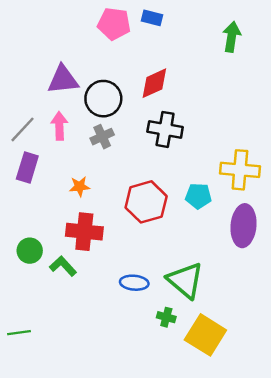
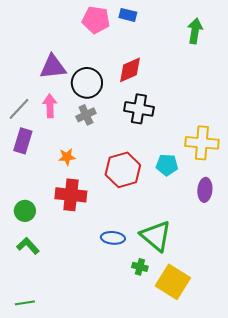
purple ellipse: (243, 226) -> (205, 190), size x0.7
green L-shape: (63, 266) -> (28, 246), moved
green line: (19, 333) -> (25, 303), moved

